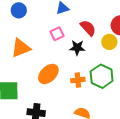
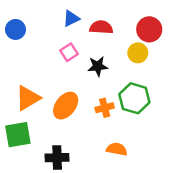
red semicircle: (88, 28) -> (101, 27), moved, turned -36
orange triangle: (21, 48) -> (28, 98), moved

